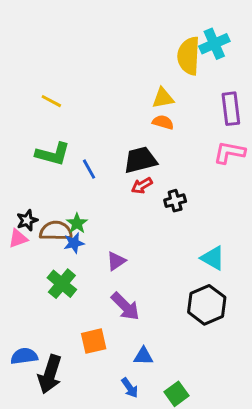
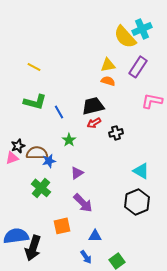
yellow semicircle: (189, 56) -> (125, 37), turned -45
purple rectangle: (231, 109) -> (138, 67), moved, turned 40
green star: (77, 223) -> (69, 140), moved
blue semicircle: (24, 356) -> (16, 236), size x1.4

